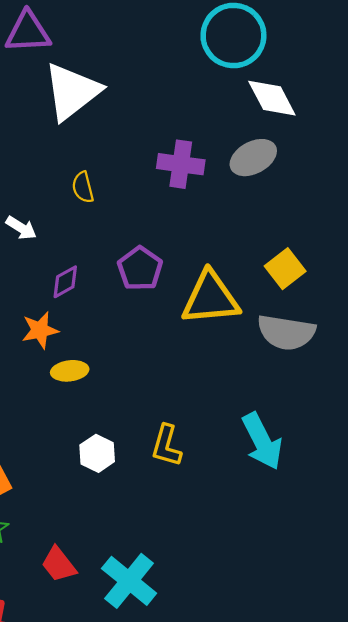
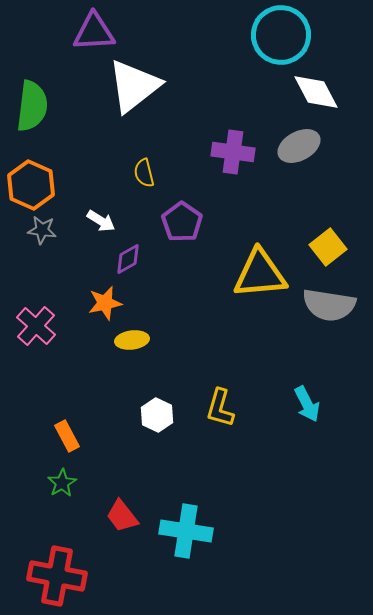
white arrow: (21, 228) -> (101, 221), moved
purple pentagon: (140, 269) -> (182, 222), moved
cyan arrow: (262, 441) -> (307, 404), size x0.7
cyan cross: (129, 581) -> (186, 531), turned -30

